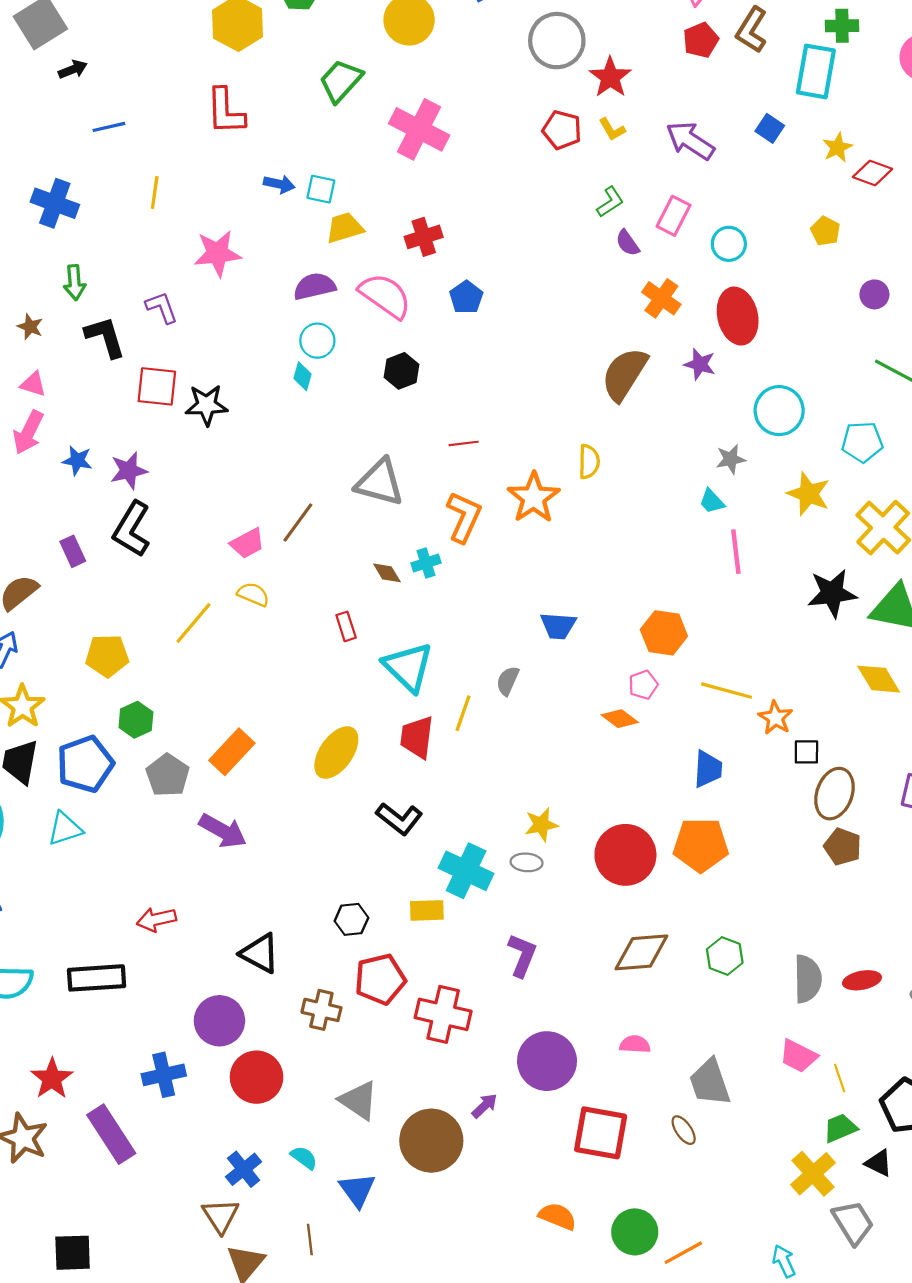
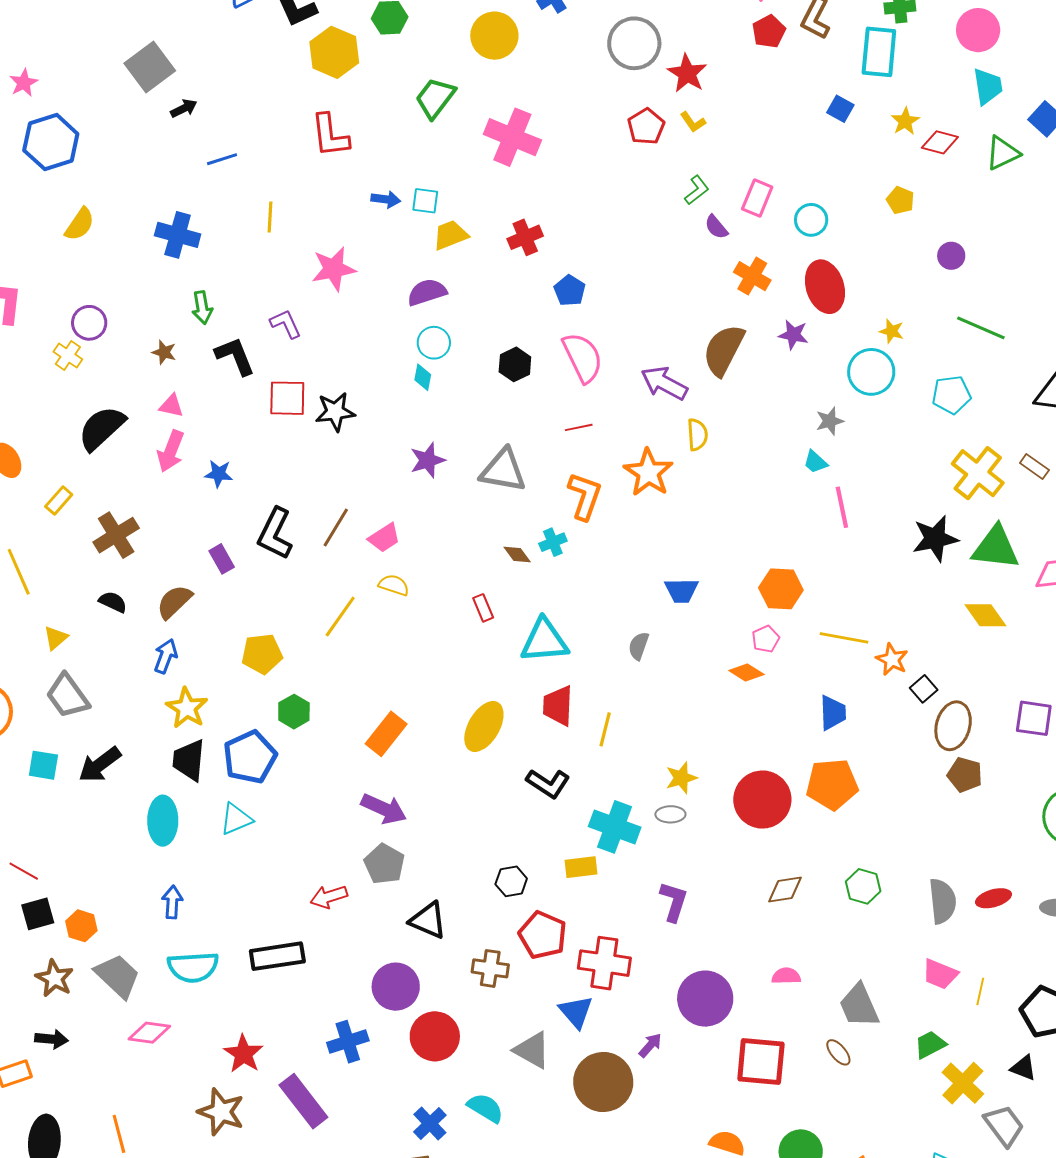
red pentagon: (562, 130) -> (646, 126), turned 30
purple arrow: (690, 141) -> (664, 383), moved
pink semicircle: (385, 296) -> (583, 357), moved, turned 34
purple star: (129, 471) -> (428, 460), moved
yellow star: (809, 494) -> (892, 331), moved, size x0.6
brown line: (298, 522) -> (336, 527), moved
cyan triangle: (408, 667) -> (544, 641), turned -44
yellow line: (463, 713) -> (605, 729), moved
black square: (806, 752) -> (924, 689), turned -36
gray pentagon: (168, 775) -> (384, 864), moved
brown diamond: (641, 952) -> (785, 889), size x0.7
red pentagon: (380, 979) -> (543, 935), turned -30
yellow line: (840, 1078) -> (980, 991), turned 36
green trapezoid: (840, 1128) -> (930, 1045), moved
cyan semicircle: (304, 1158) -> (485, 1108), size x1.4
blue triangle: (357, 1190) -> (576, 1012), moved

